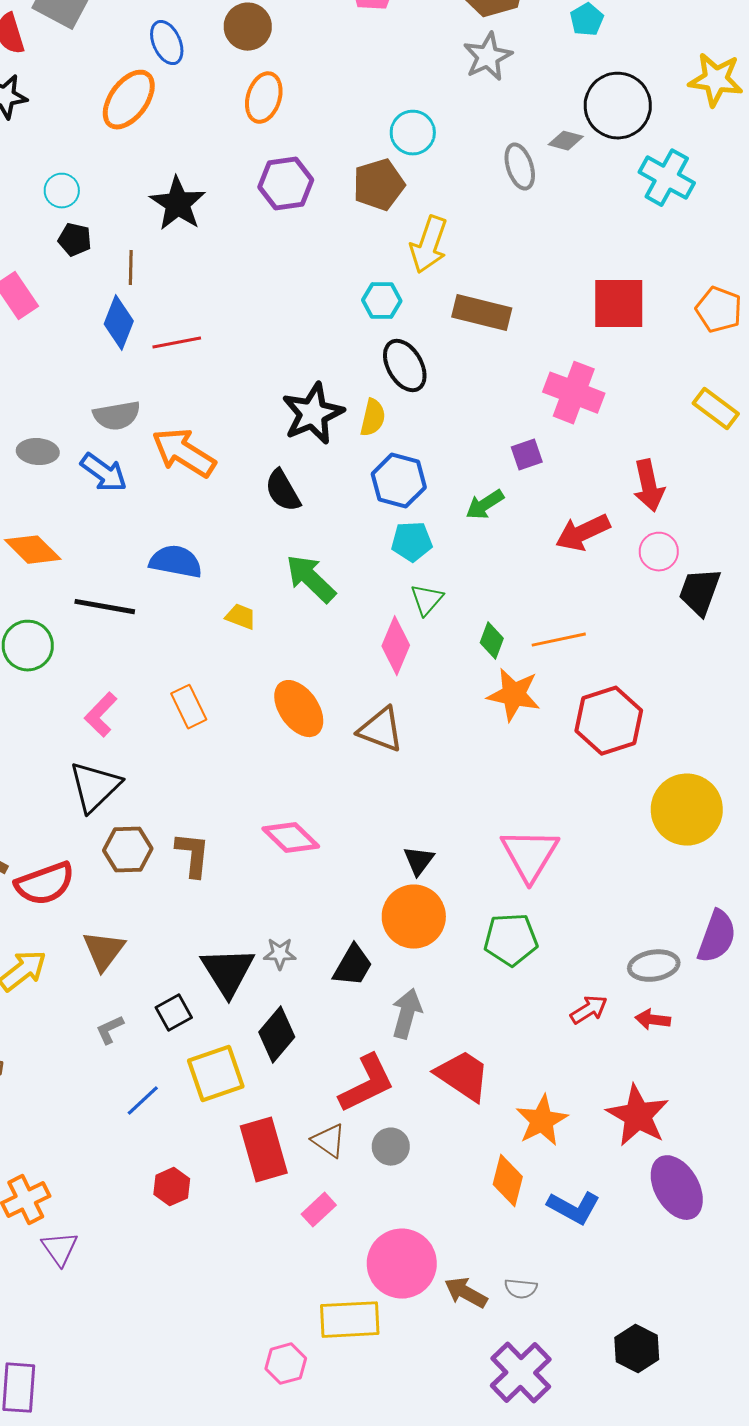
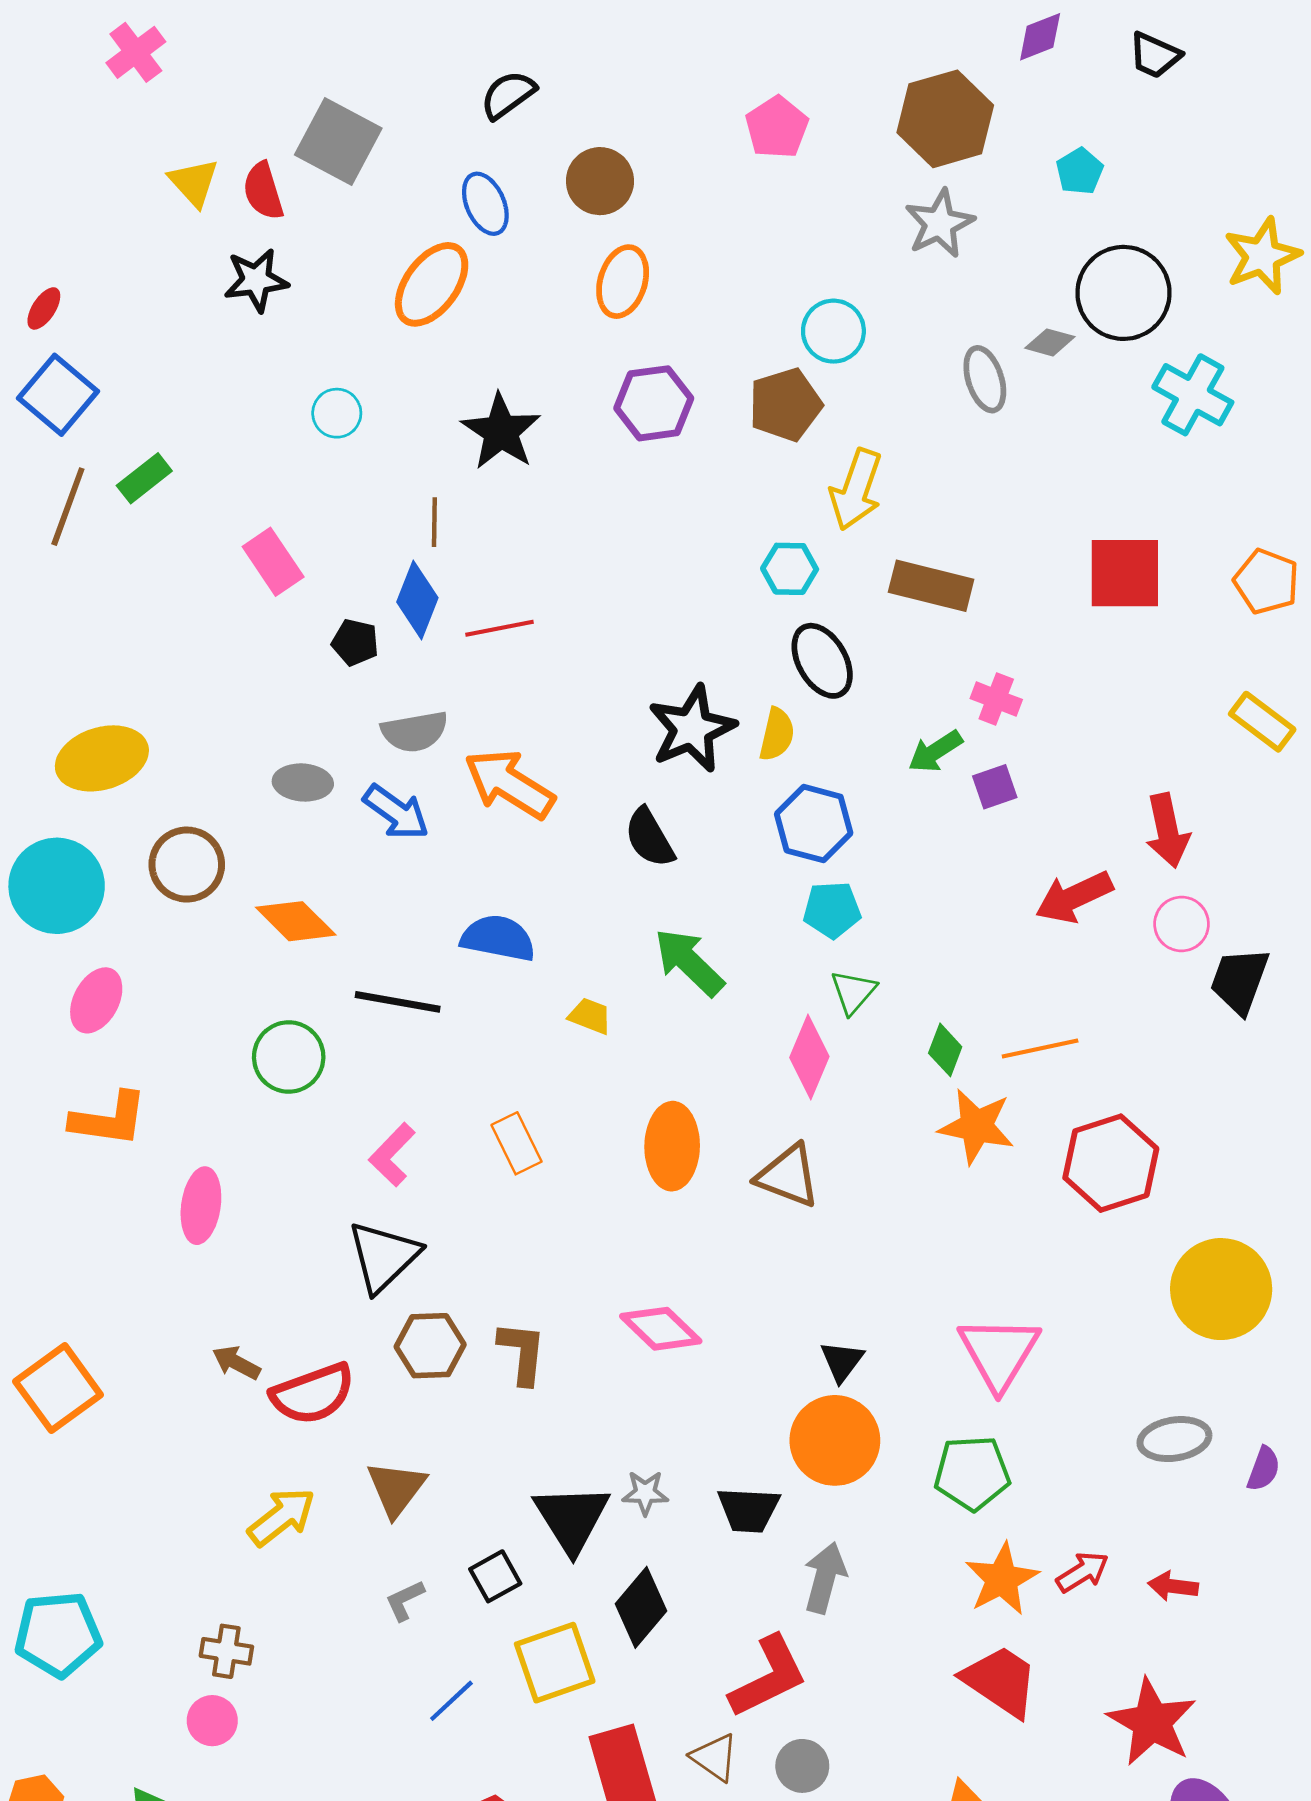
yellow star: (716, 80) -> (1262, 256), turned -30
black pentagon: (75, 240) -> (355, 642), moved
pink cross: (574, 393) -> (996, 699), moved, size x0.6
green arrow: (485, 505) -> (935, 751), moved
orange ellipse: (299, 709) -> (672, 1146), turned 36
purple semicircle: (717, 937) -> (1264, 1469), size x0.6
black trapezoid: (353, 966) -> (749, 1510), turned 63
gray ellipse: (654, 966) -> (1174, 1439), moved
red trapezoid: (463, 1076) -> (1000, 1681), moved
orange star: (542, 1121) -> (1002, 1579), moved

